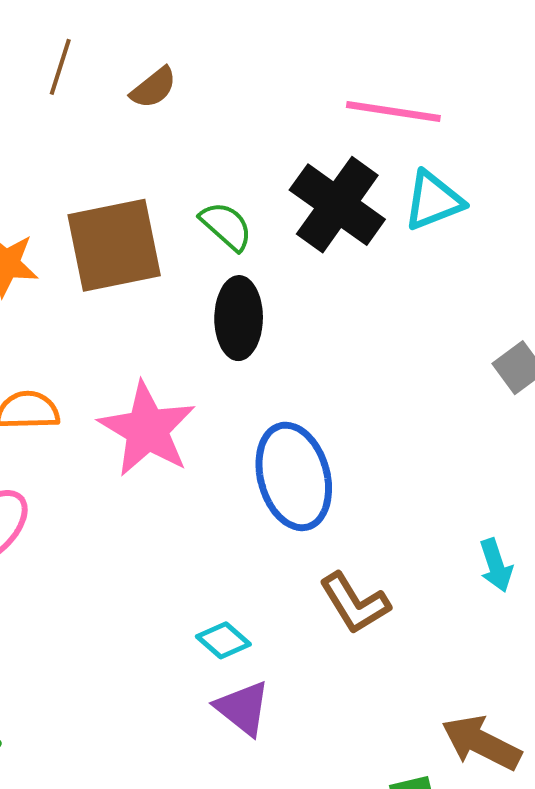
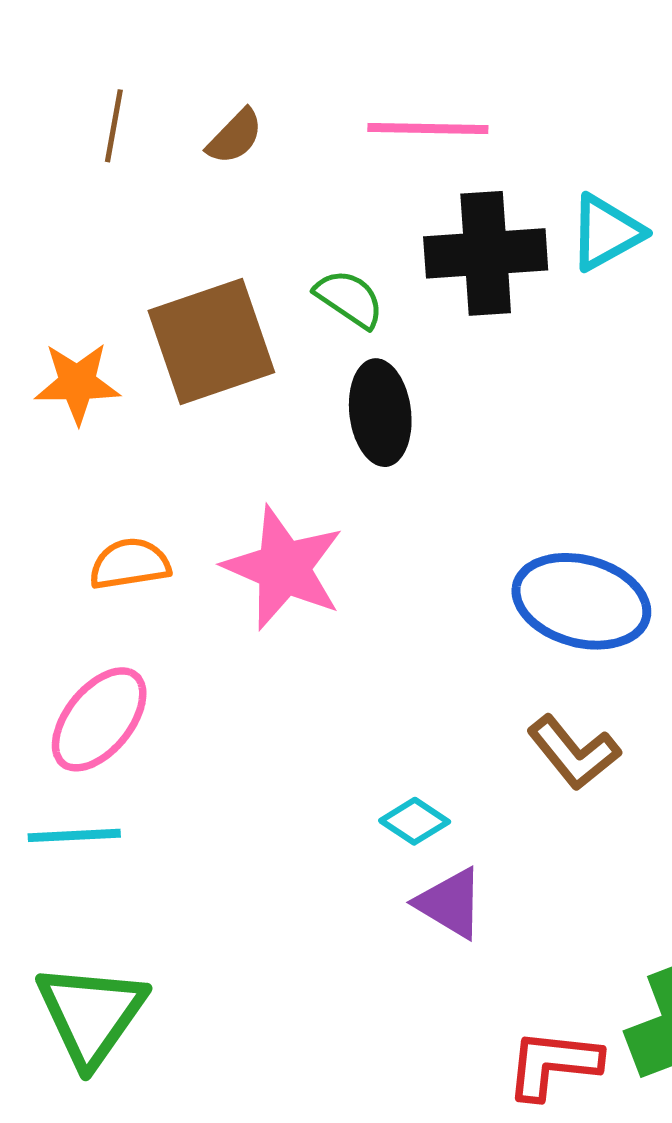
pink line: (393, 111) -> (428, 128), moved
black cross: (337, 205) -> (486, 253), turned -32
blue ellipse: (294, 476) -> (581, 601), moved, turned -52

